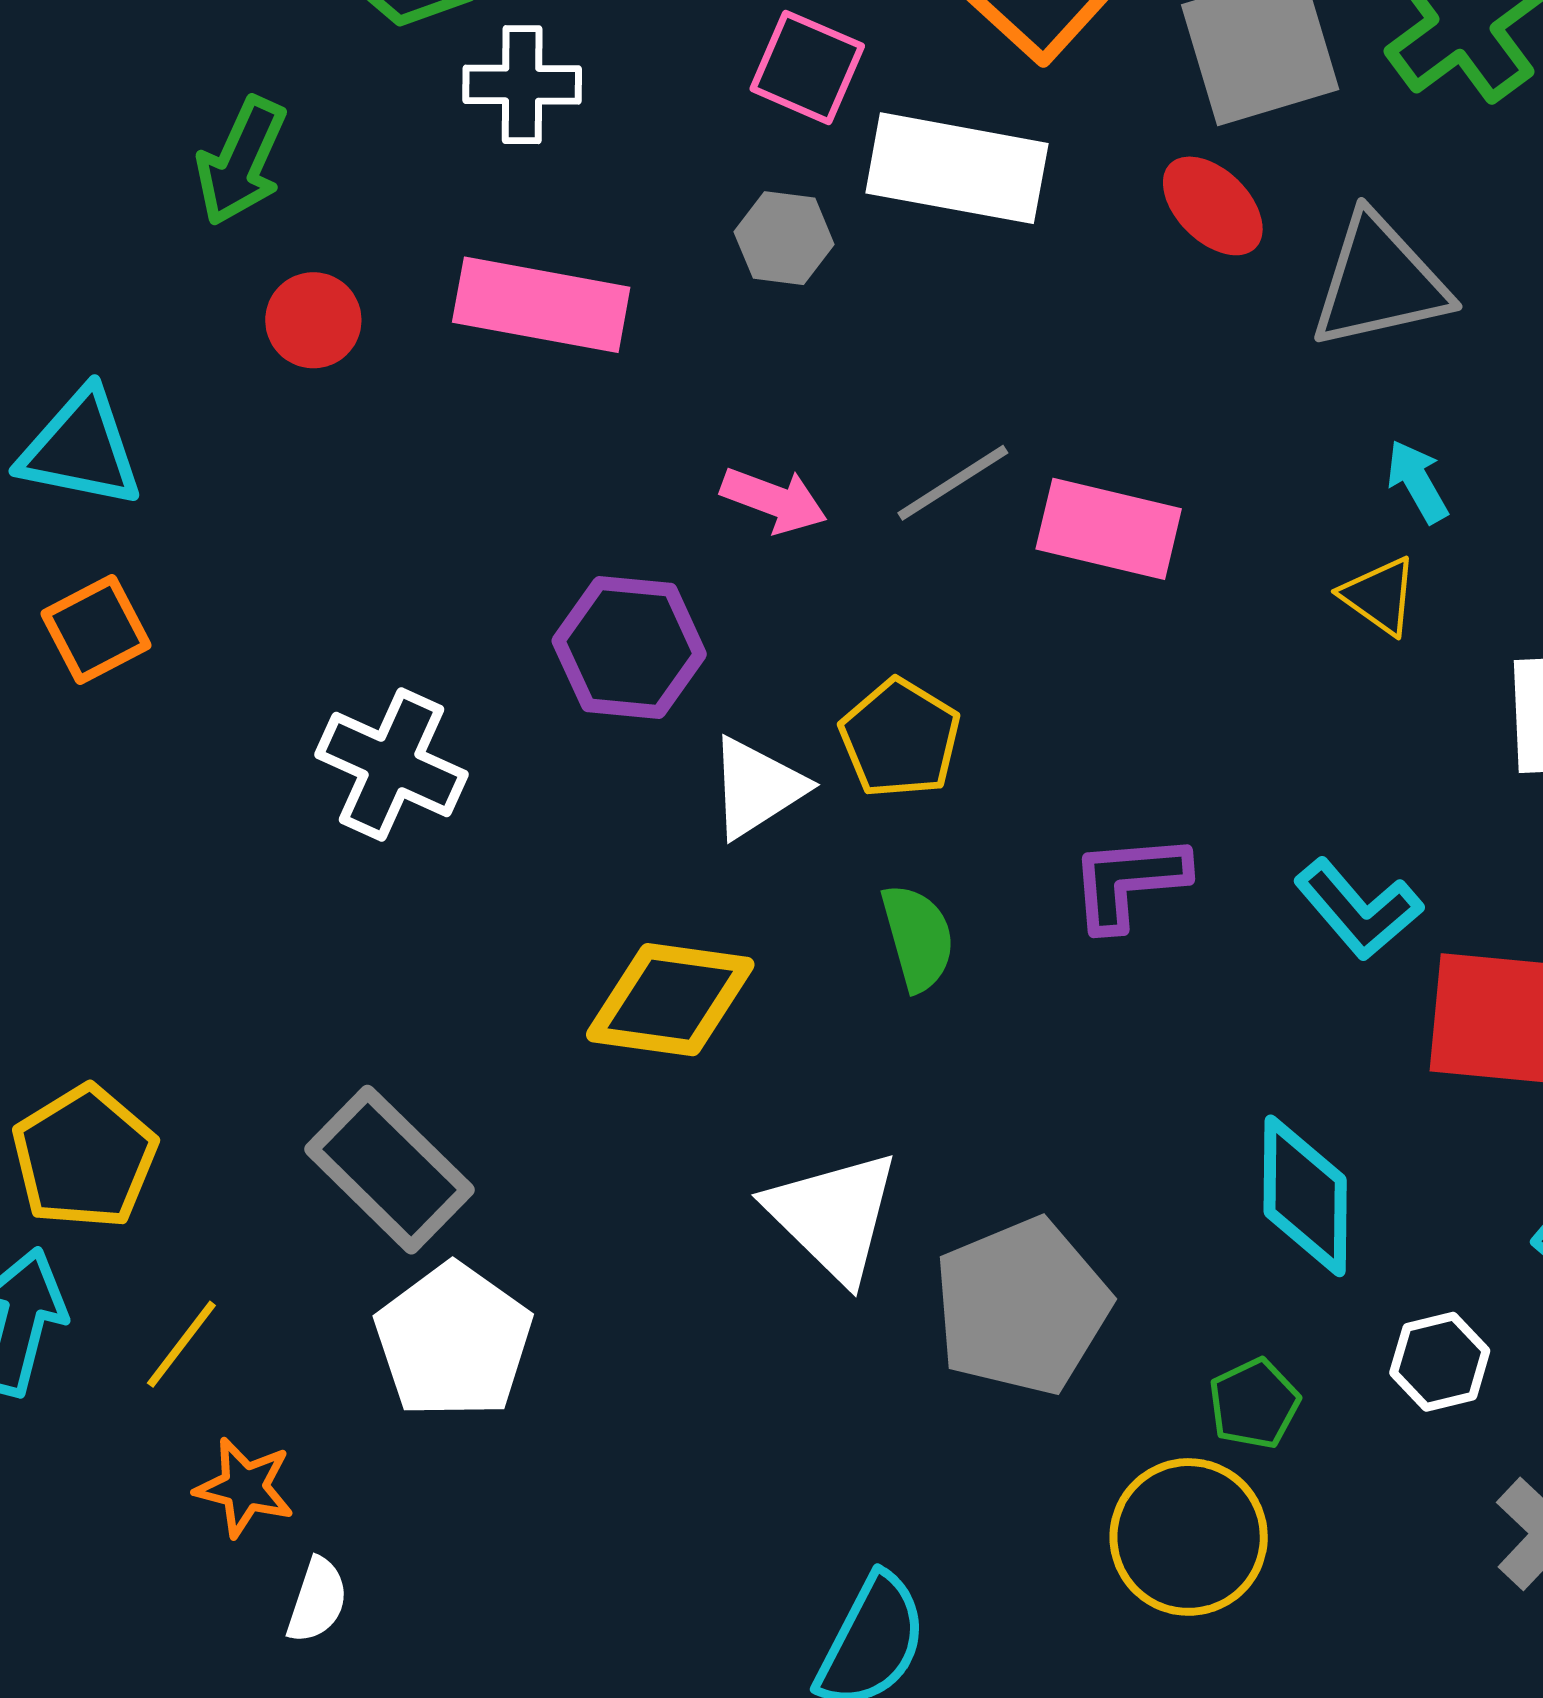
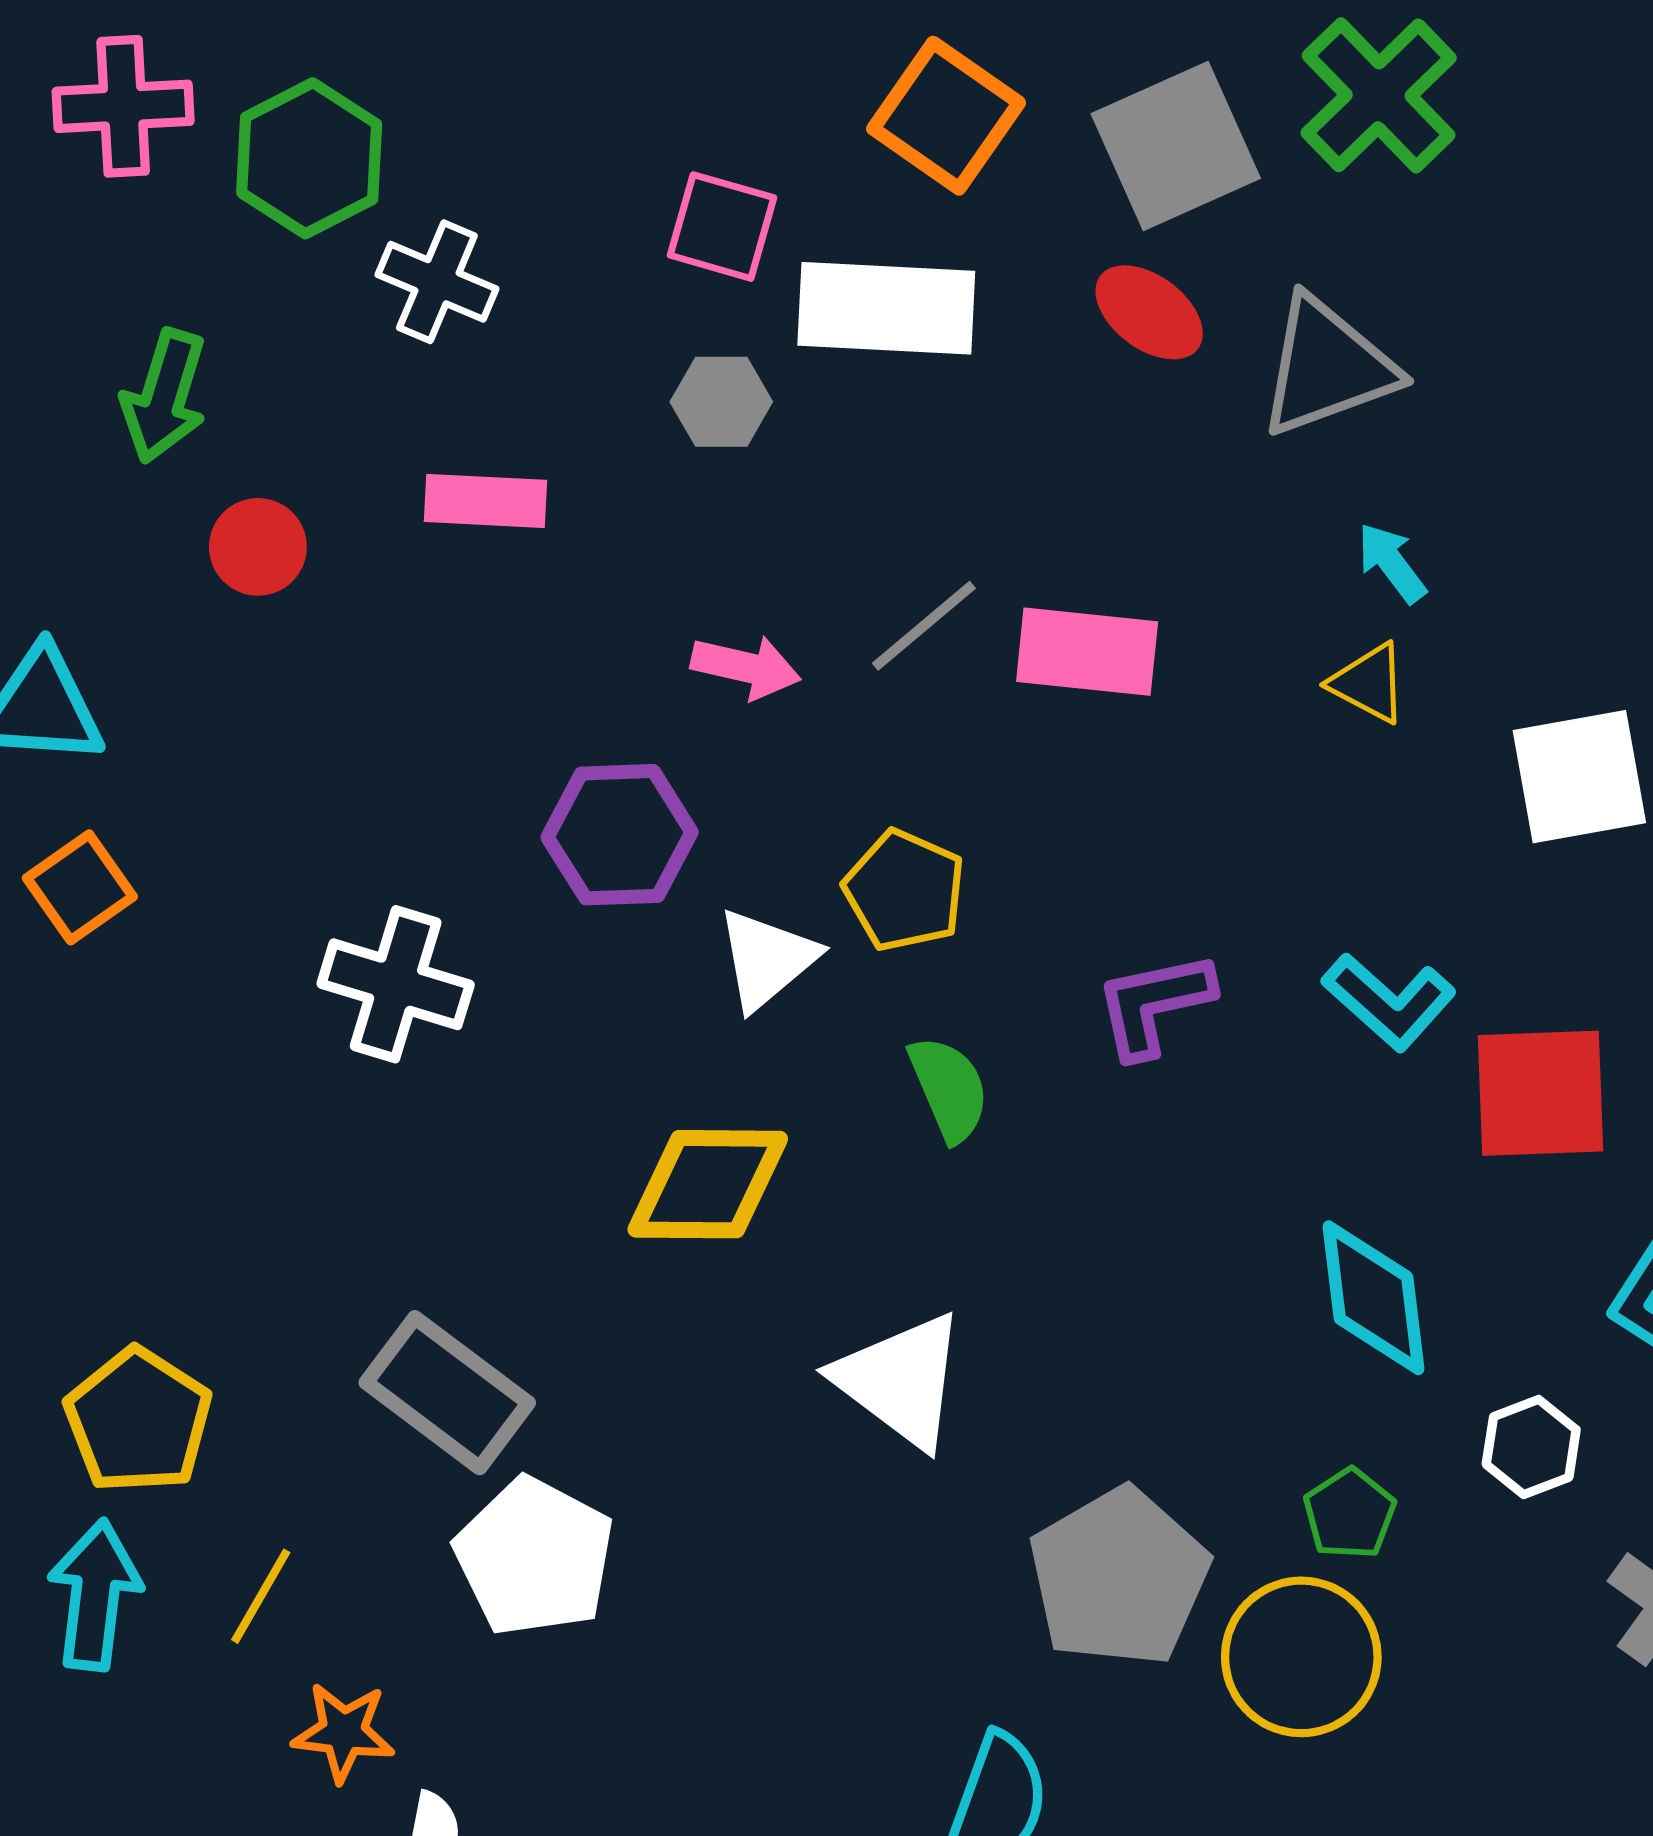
white cross: (522, 85) -> (437, 282), turned 30
pink rectangle: (541, 305) -> (485, 501), size x0.7
gray pentagon: (1022, 1307) -> (1119, 1577), moved

